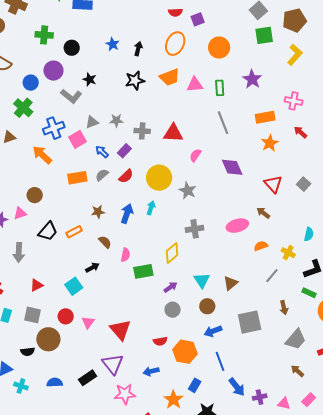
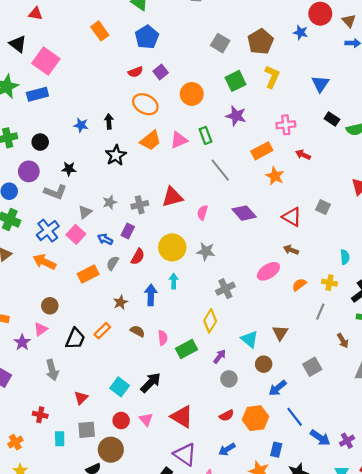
green square: (264, 35) -> (236, 81), moved
orange ellipse: (175, 44) -> (145, 104), turned -70
black arrow: (92, 268) -> (151, 383), moved, size x1.5
gray square: (250, 322) -> (312, 367), size x0.7

